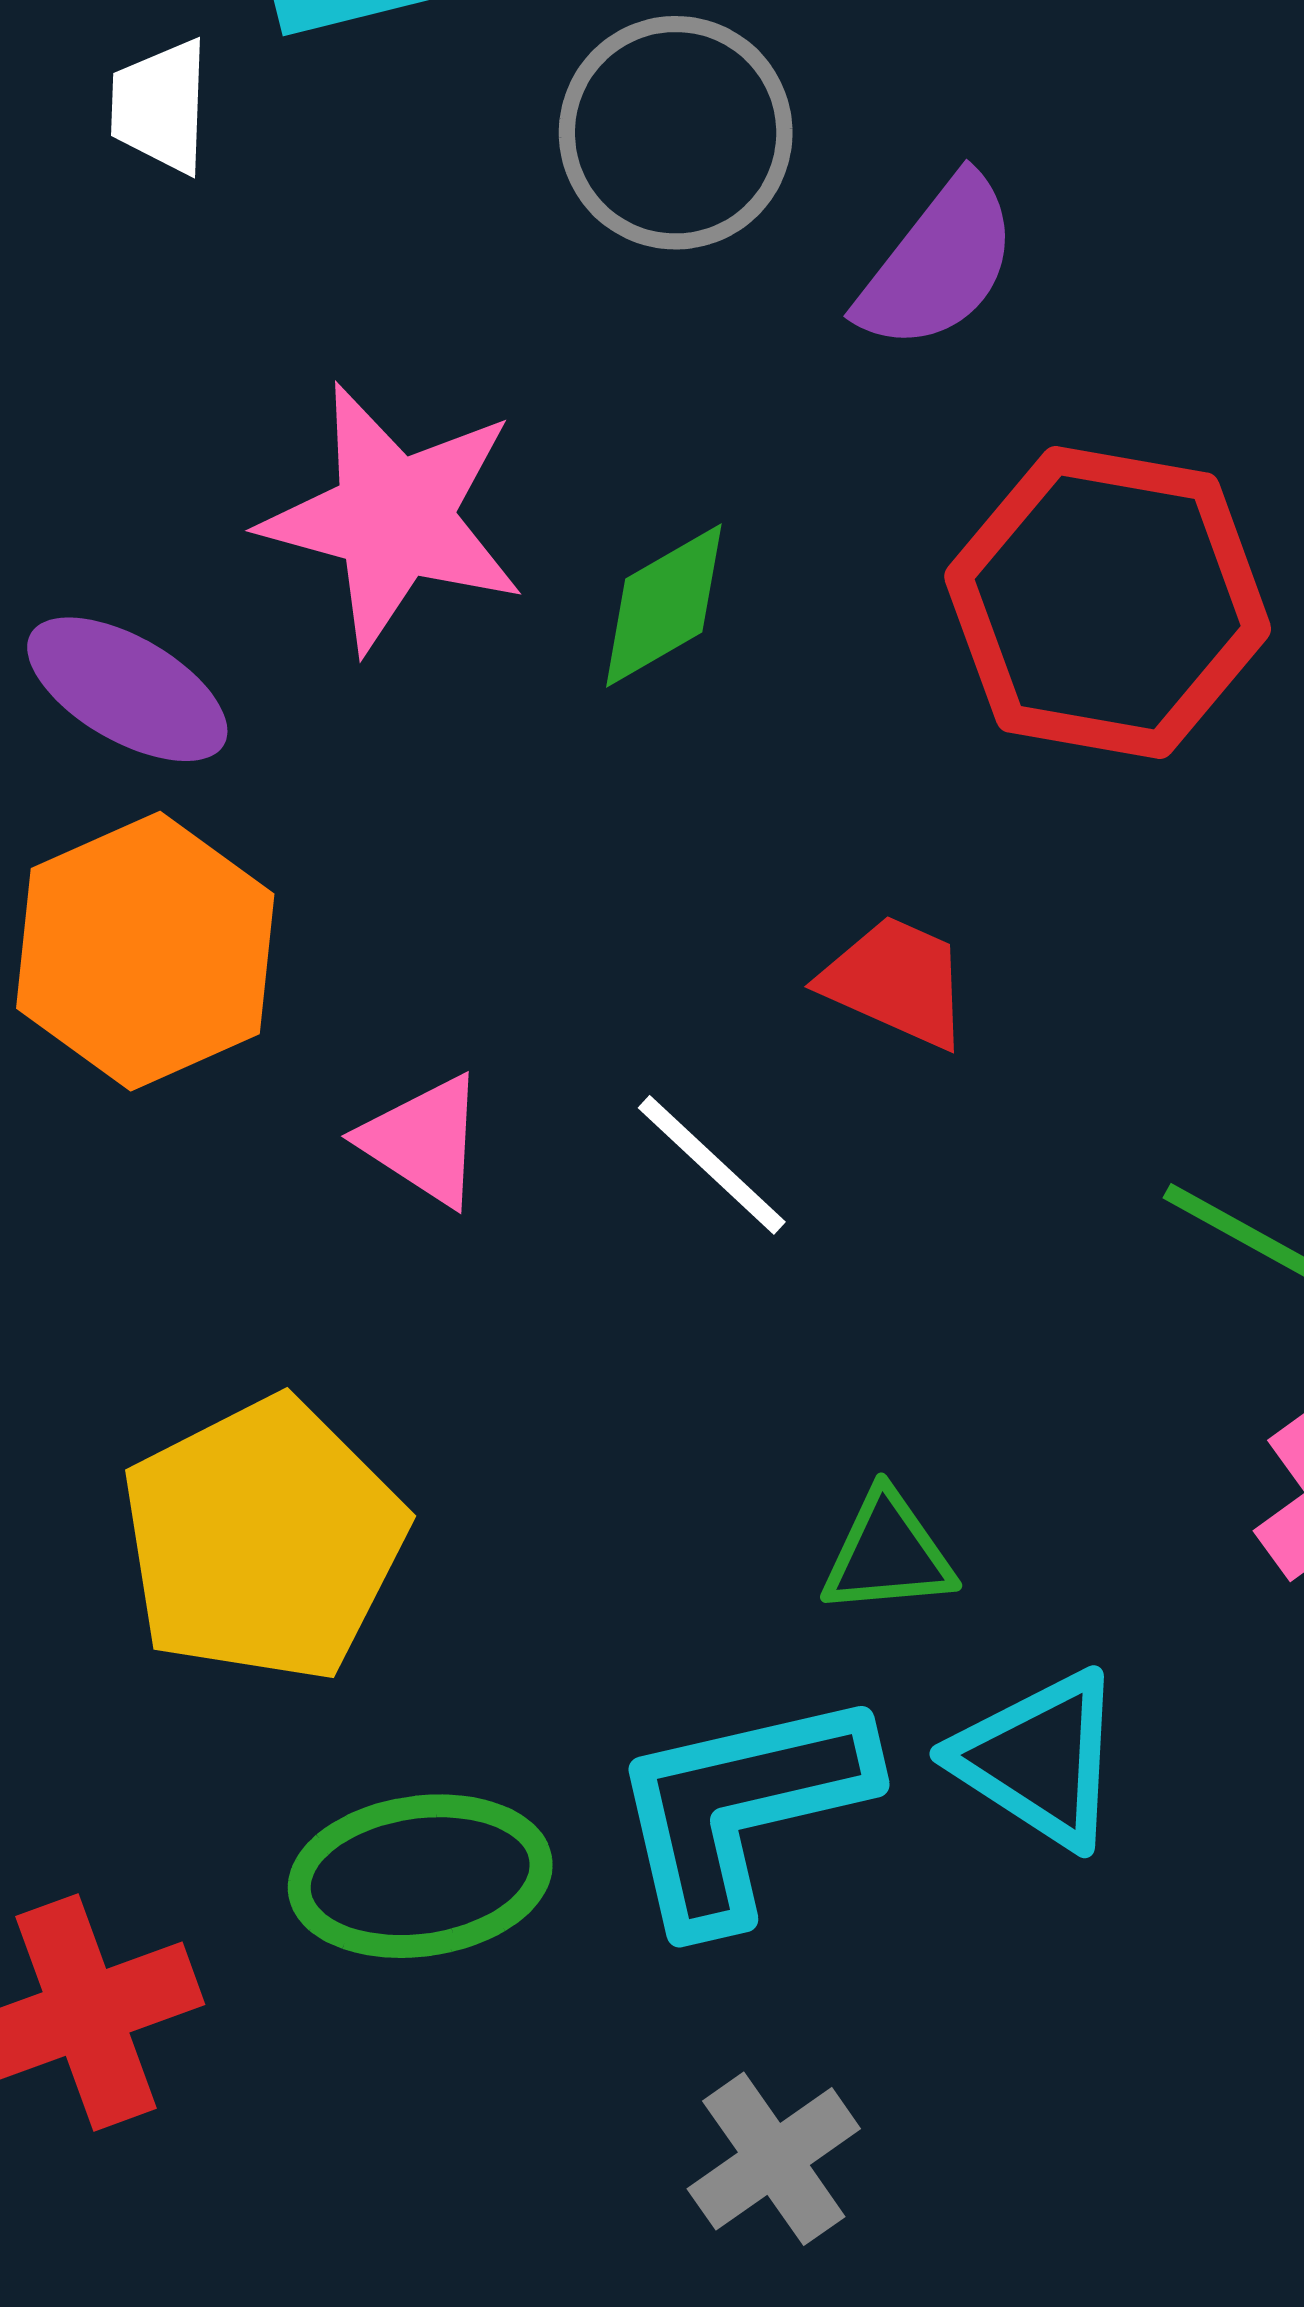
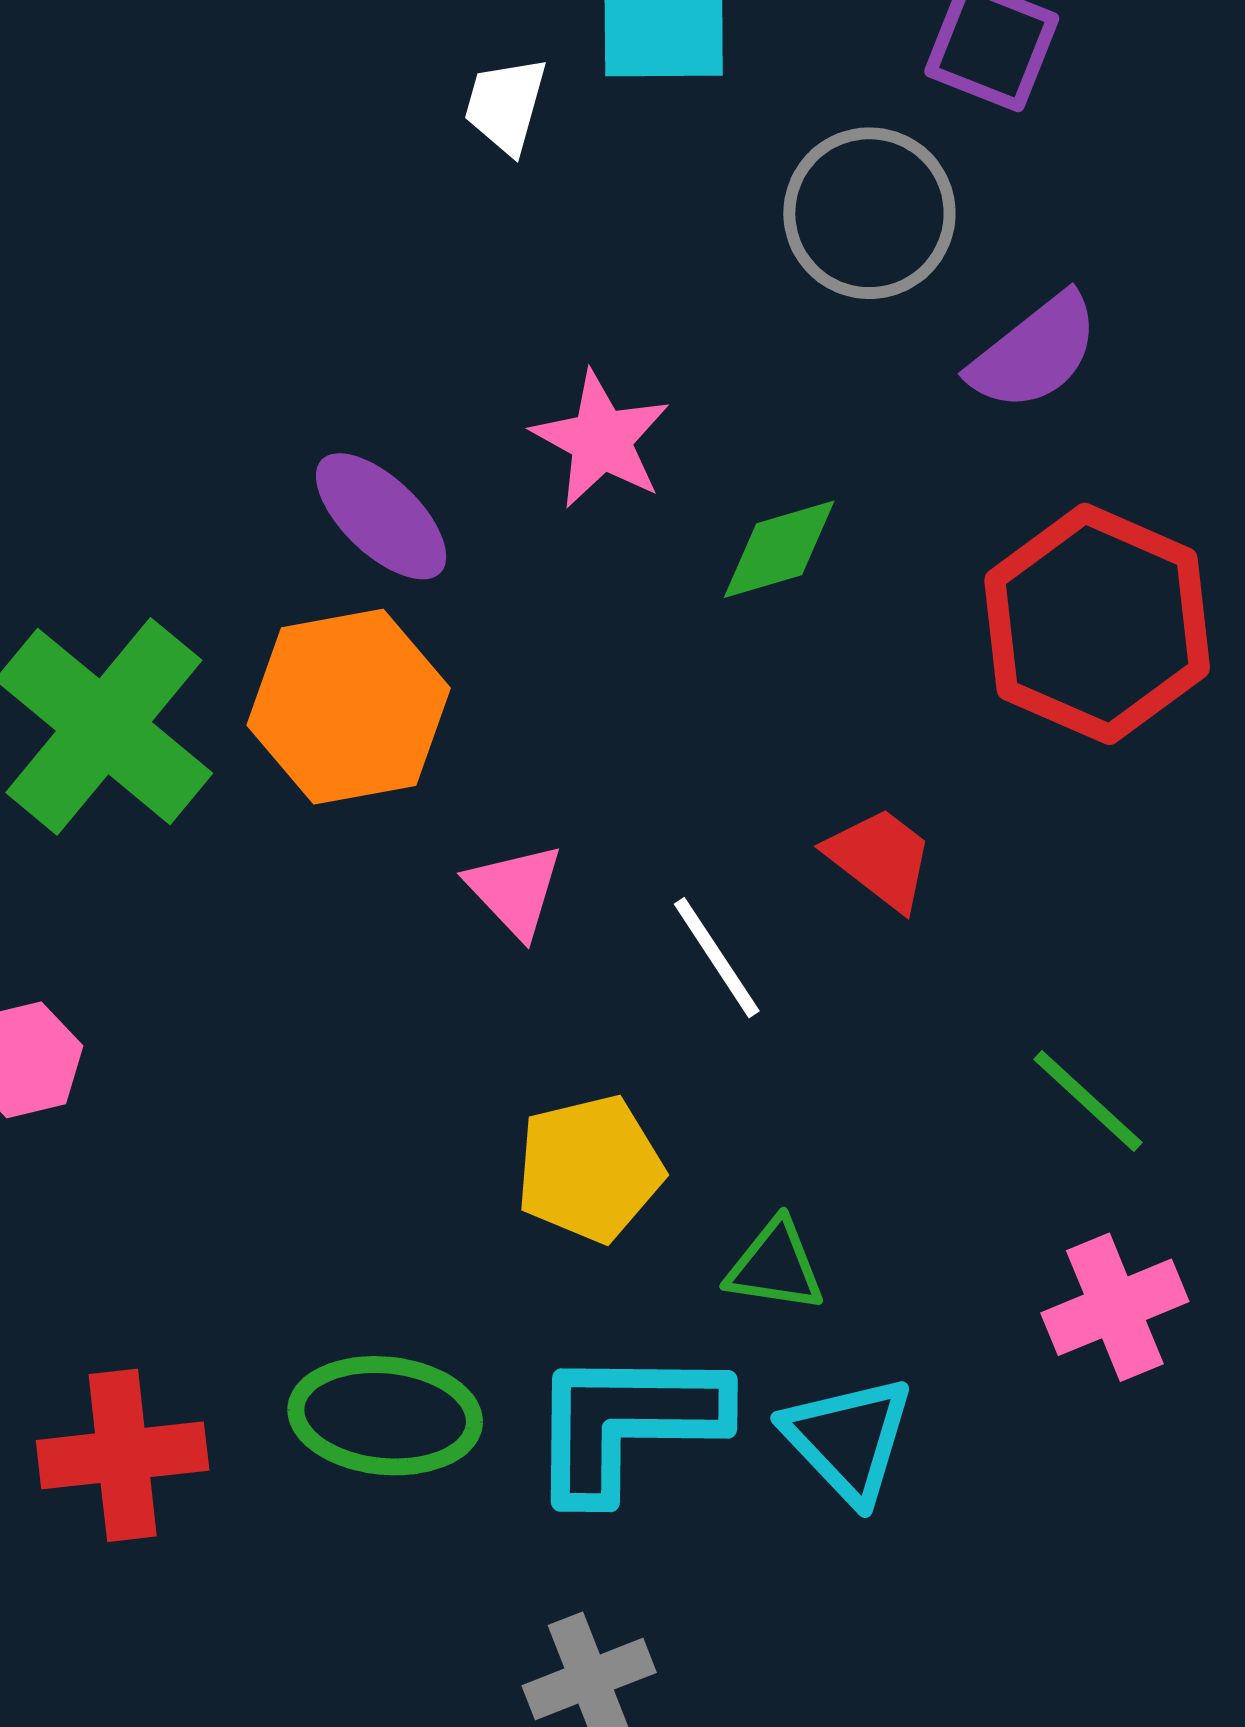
pink star: (394, 518) -> (601, 440), size x0.7
yellow pentagon: (263, 1540) -> (590, 1169), moved, size x0.7

